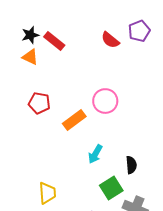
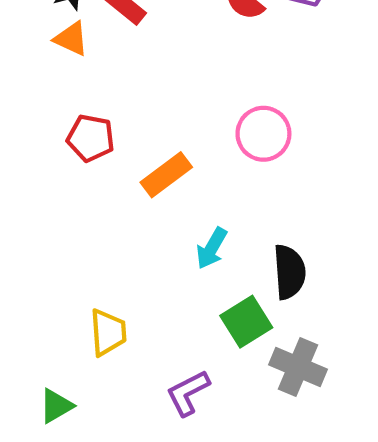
pink circle: (105, 101) -> (263, 134), moved
black semicircle: (131, 165) -> (289, 272), size x1.4

